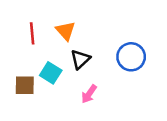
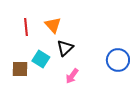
blue circle: (131, 57) -> (118, 60), moved

